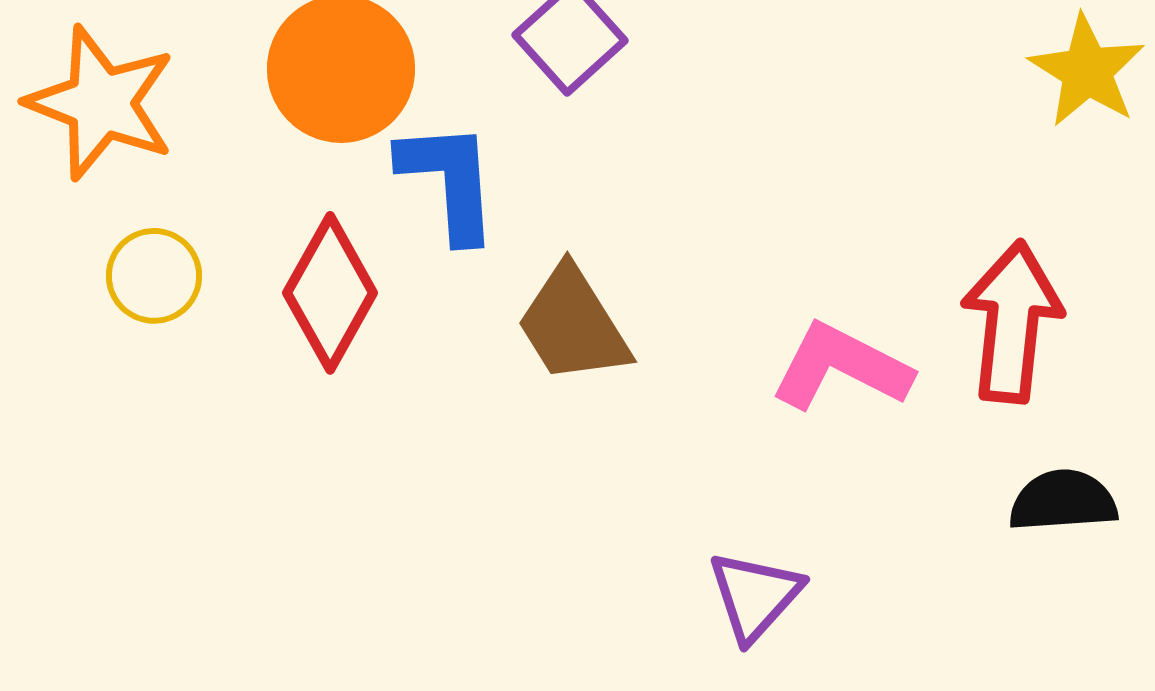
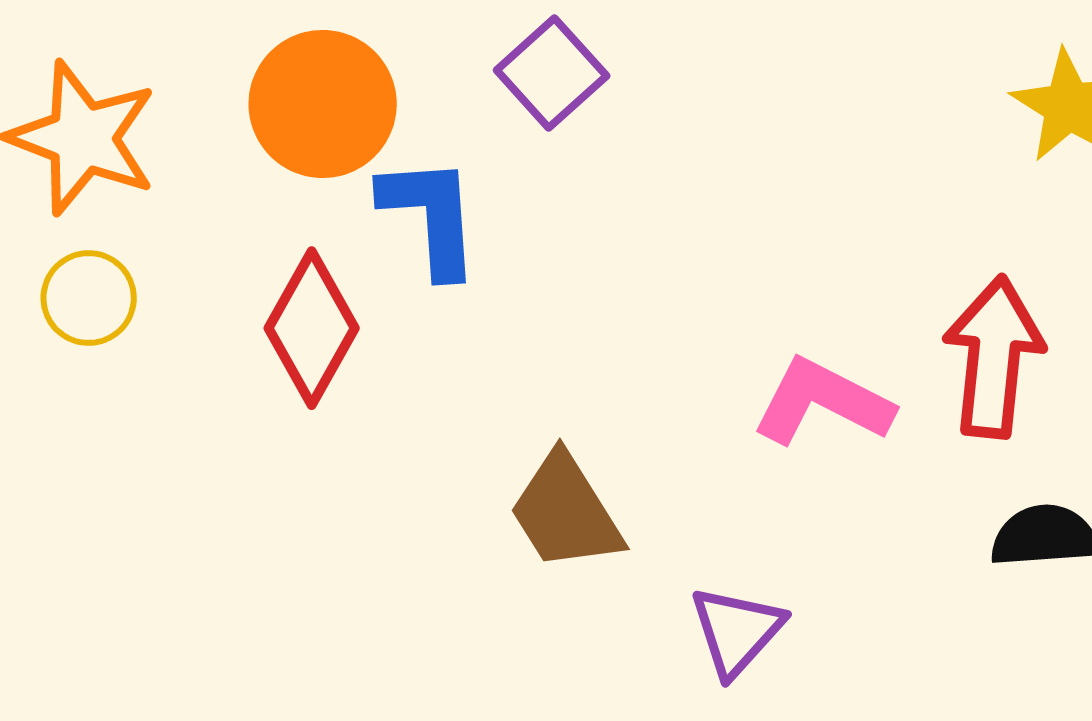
yellow circle: (154, 276) -> (89, 298), moved
brown trapezoid: (573, 325) -> (566, 512), moved

